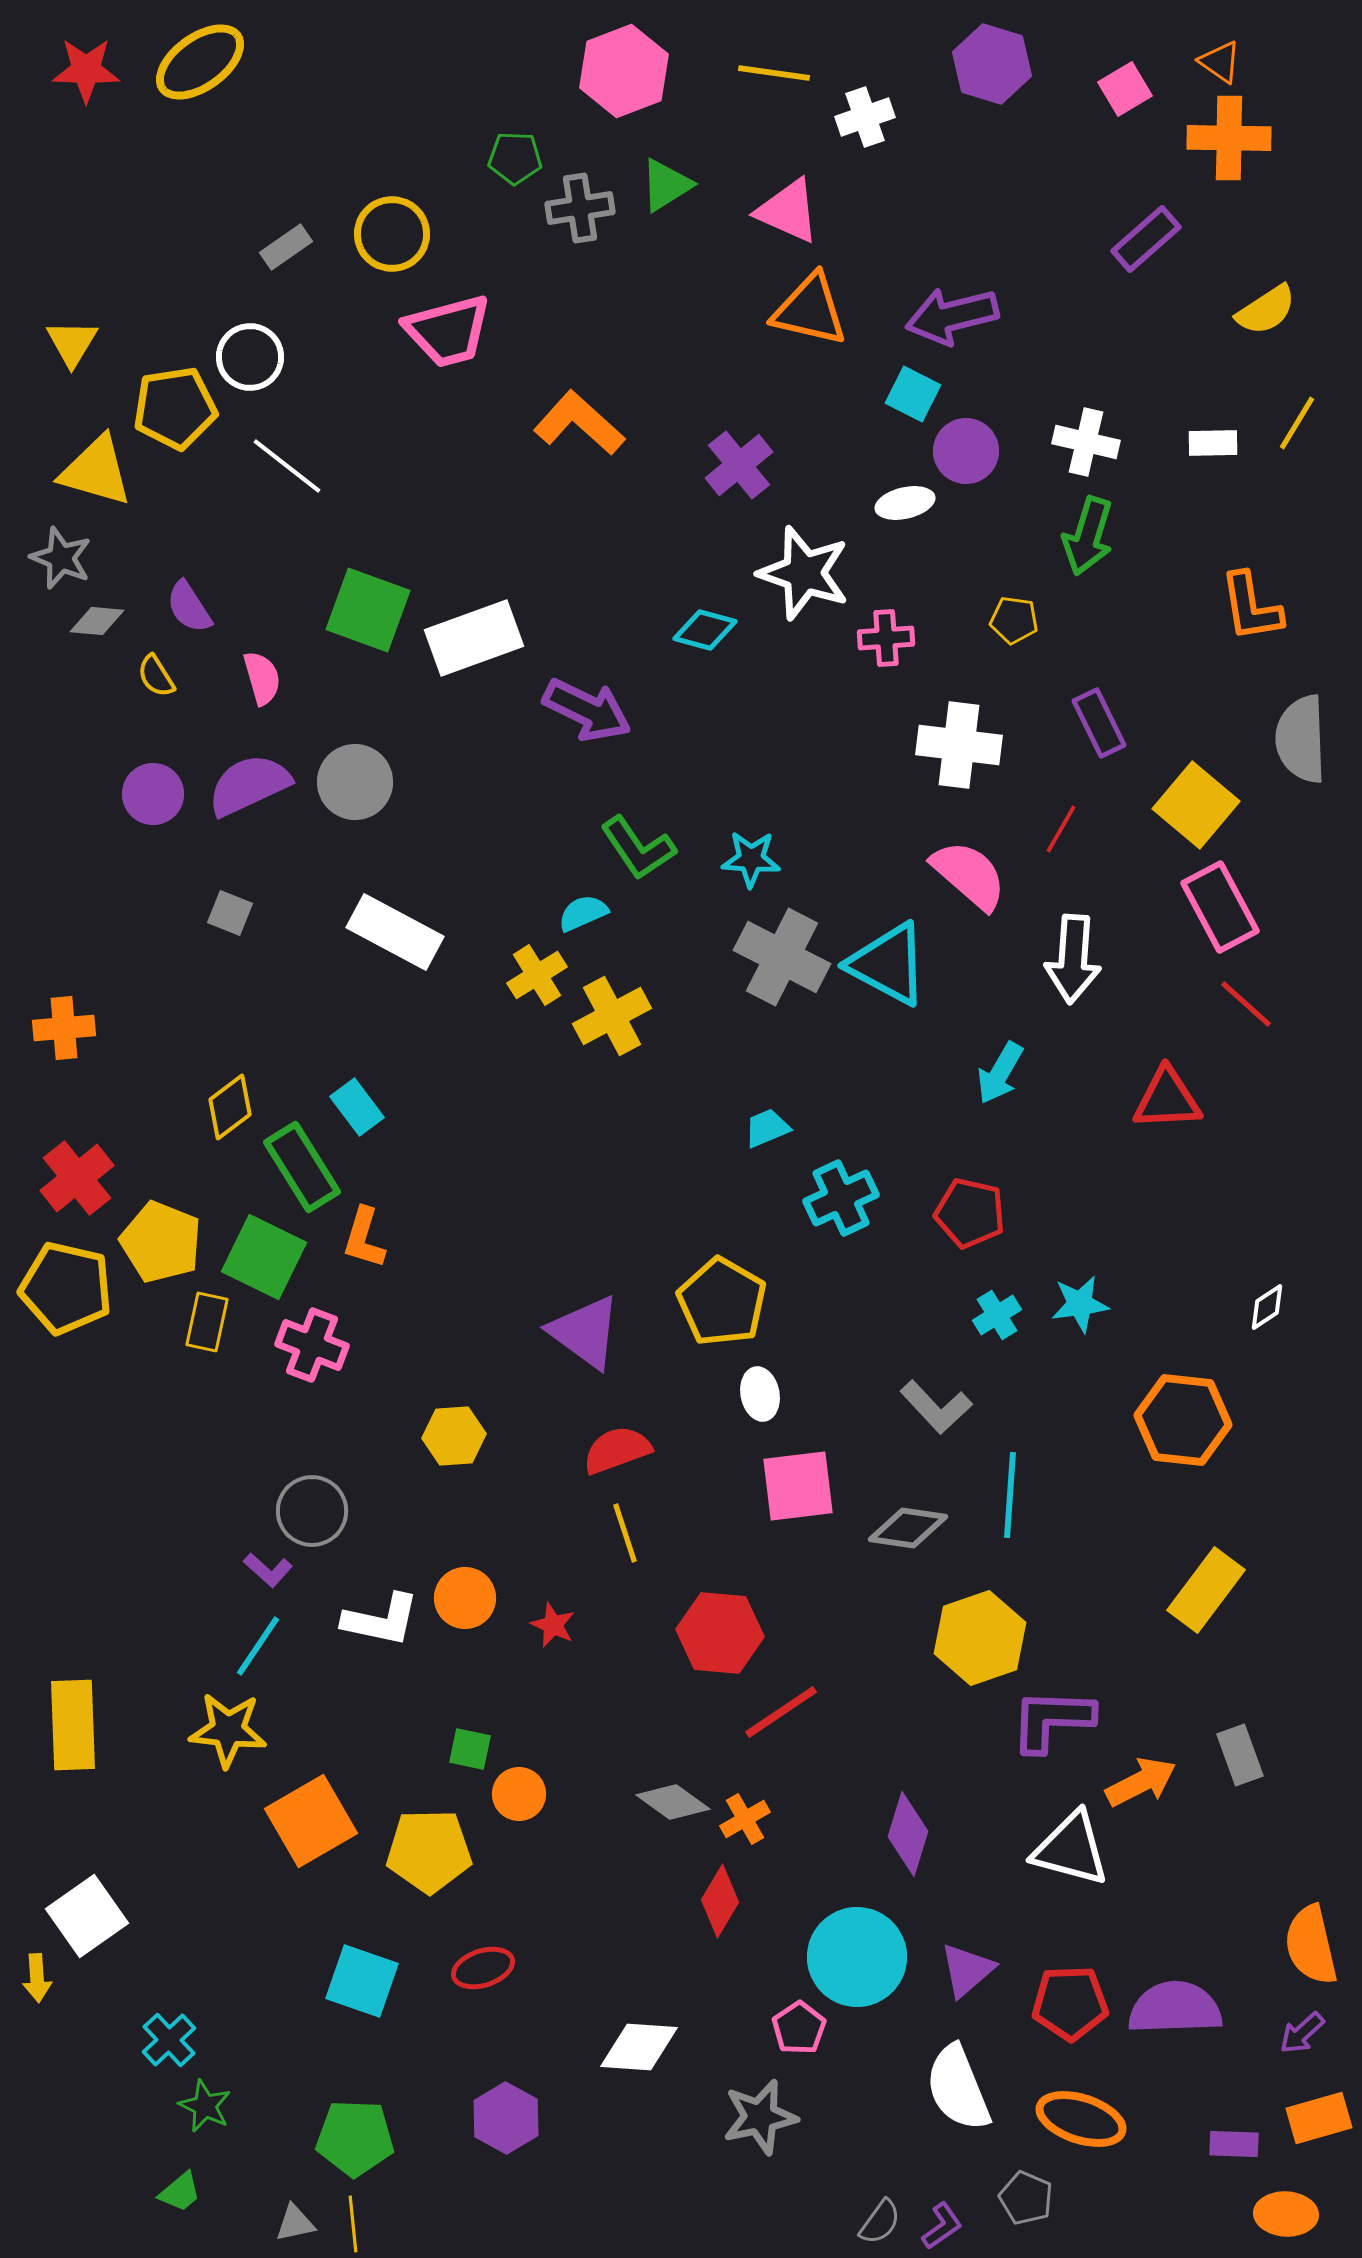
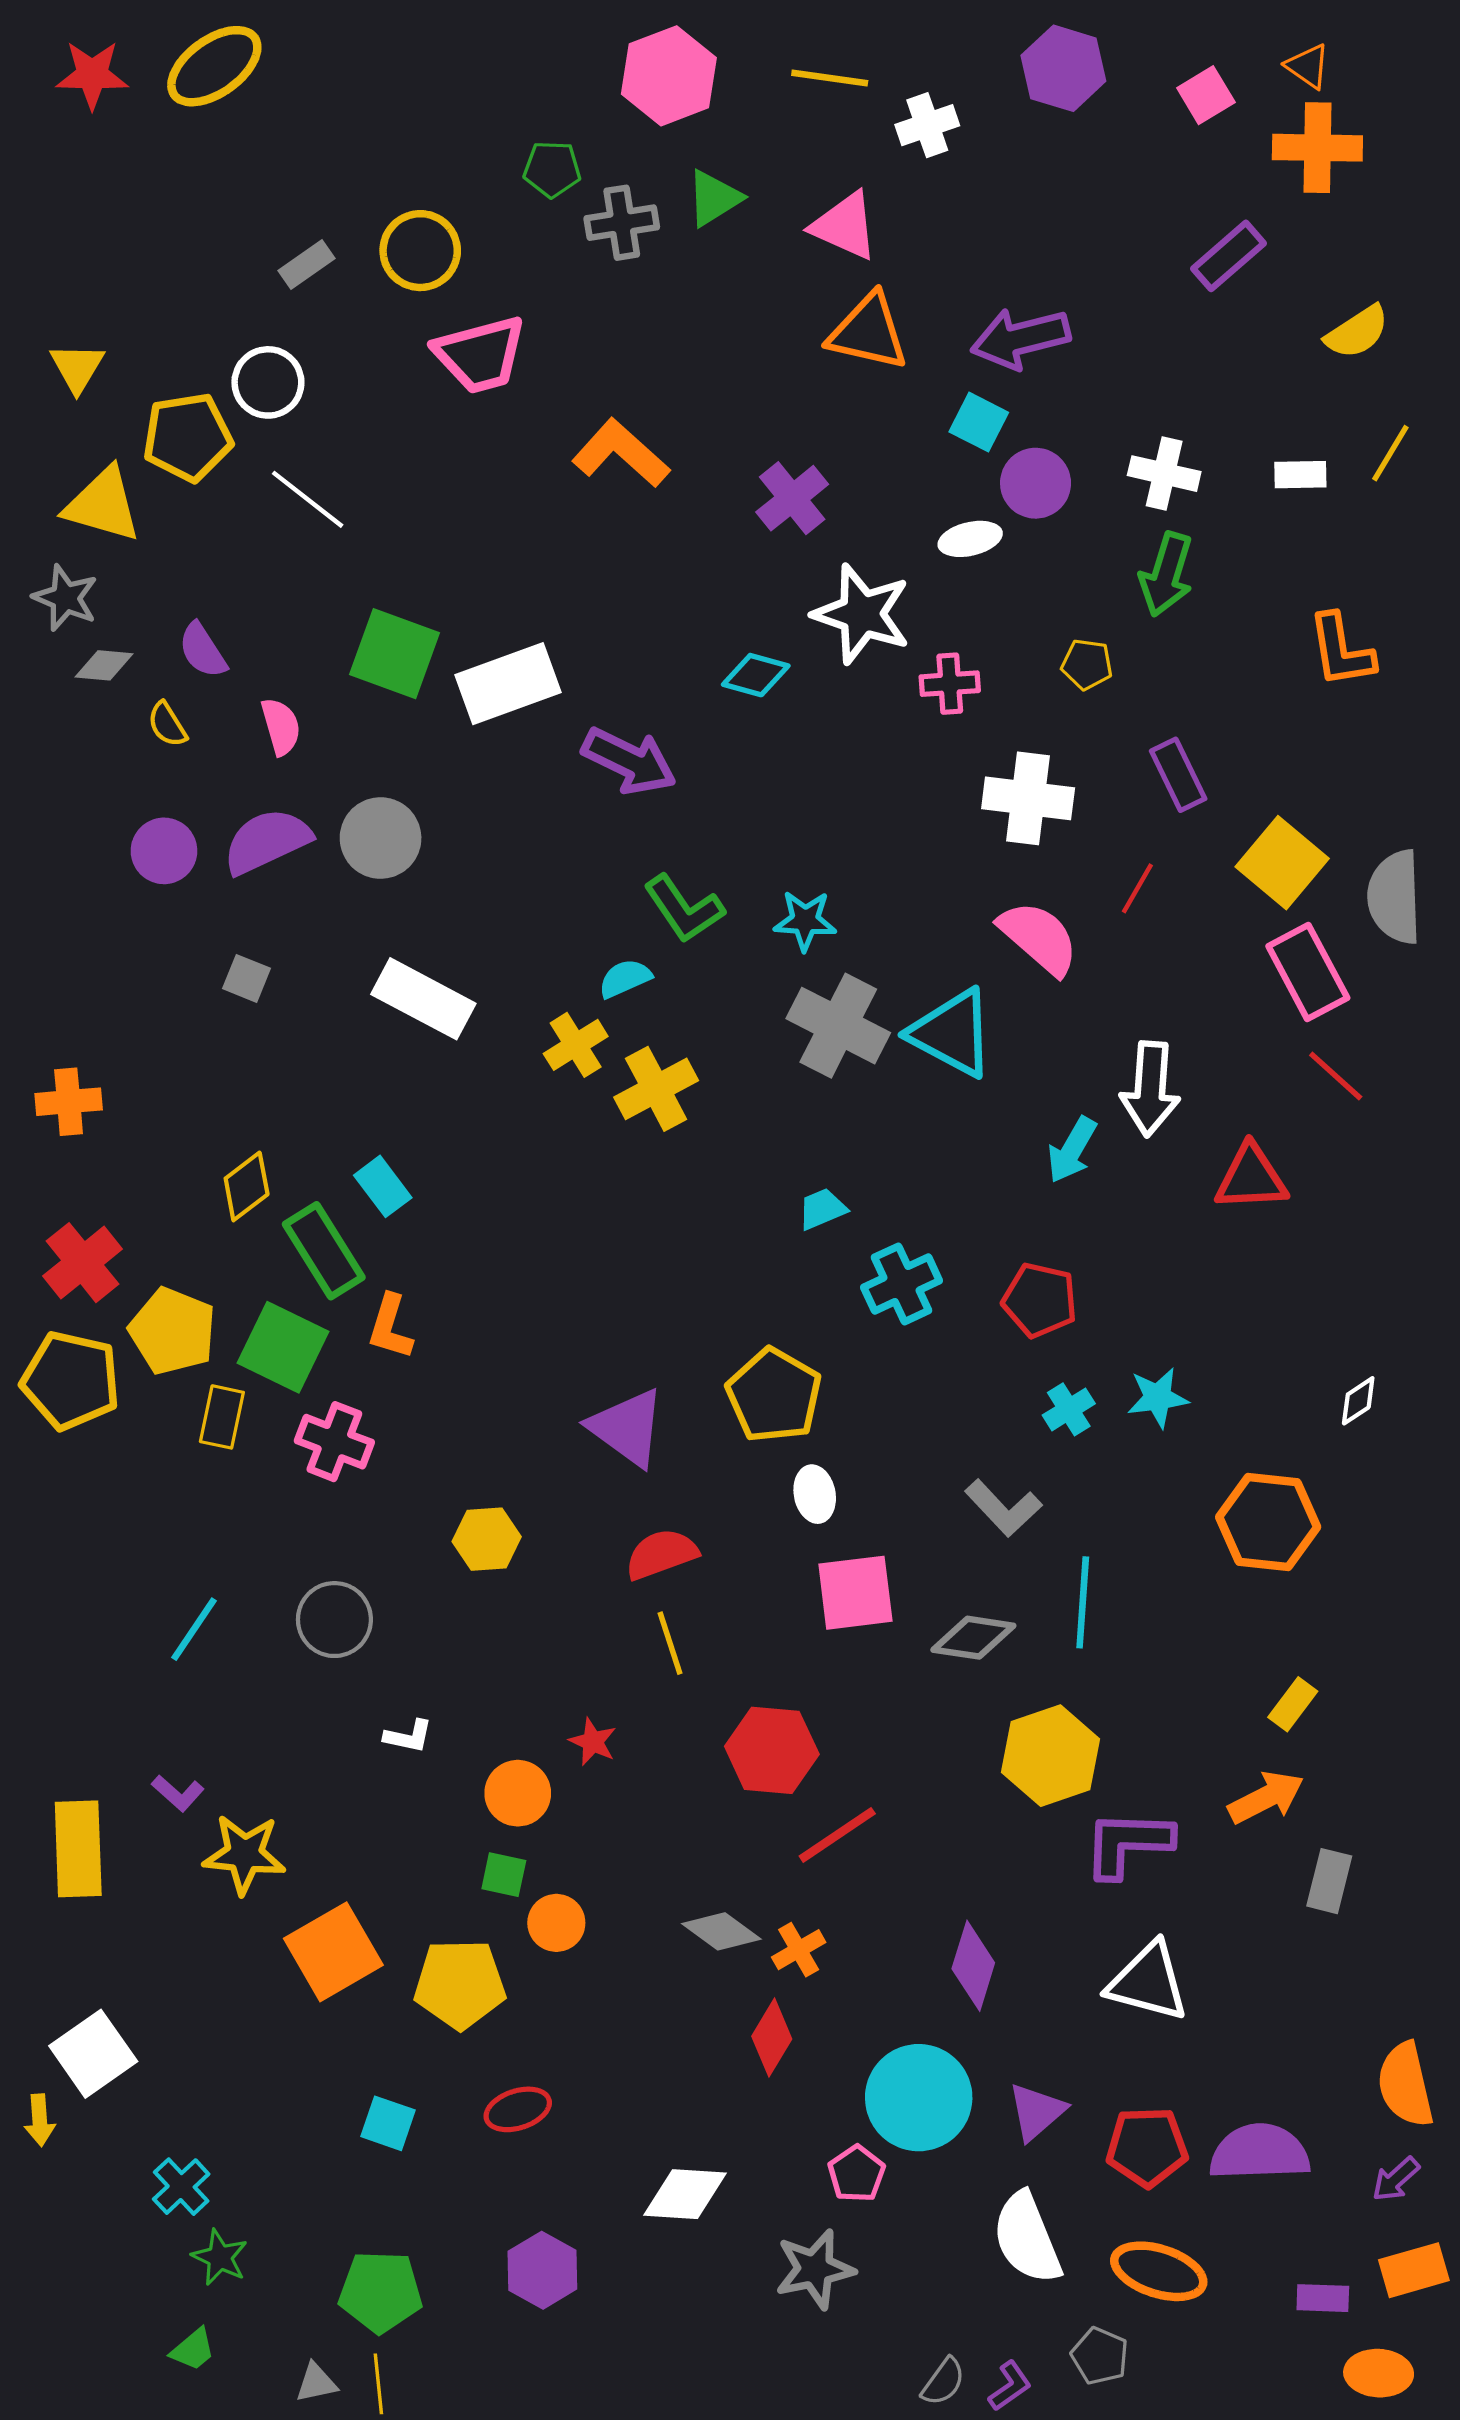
gray semicircle: (1301, 739) -> (1395, 897), moved
white arrow: (1073, 959) -> (1150, 1089), moved
purple L-shape: (268, 1570) -> (178, 1793), moved
yellow rectangle: (1206, 1590) -> (1293, 1704), size x0.6
orange circle: (465, 1598) -> (518, 1793), moved
white L-shape: (381, 1620) -> (408, 1736), size x0.6
cyan line: (258, 1646) -> (194, 1629), moved
gray rectangle: (1240, 1755) -> (1329, 1881), turned 34
orange arrow: (1141, 1782) -> (1266, 1797), moved
cyan square: (362, 1981) -> (388, 2123), size x0.7

